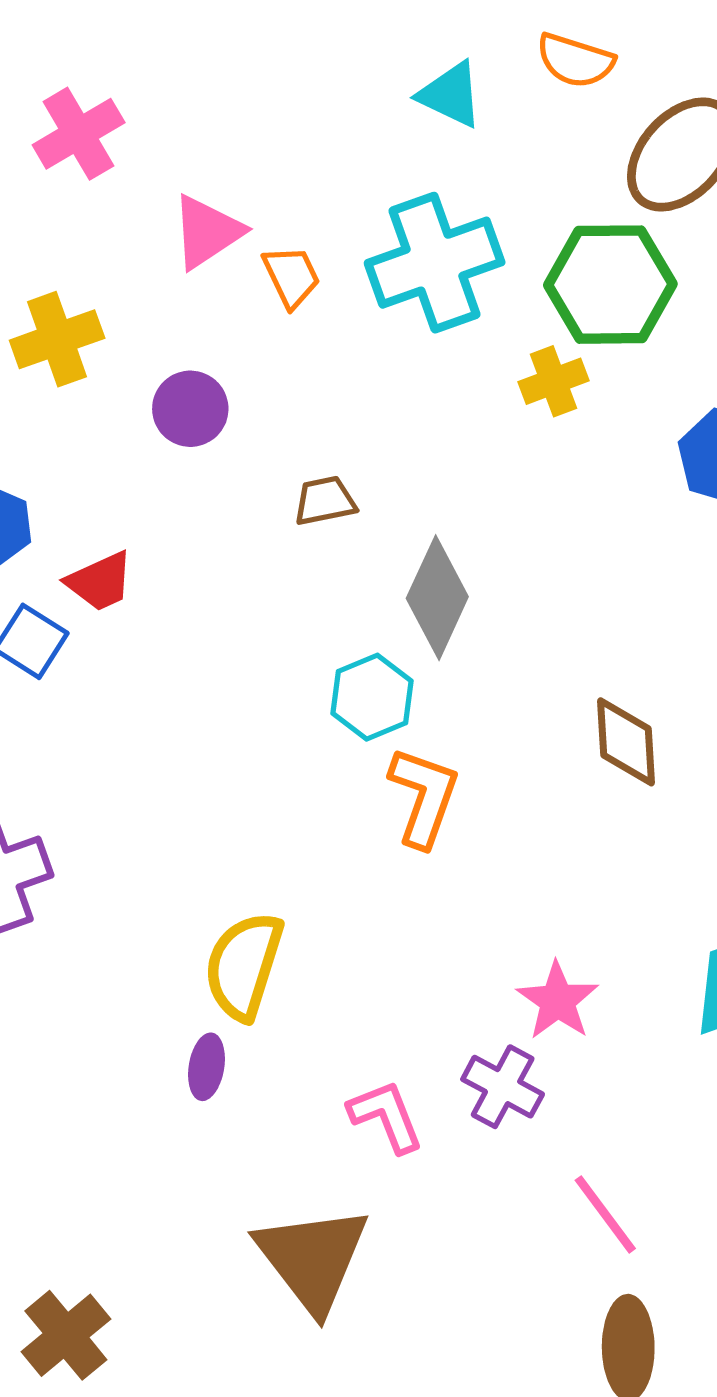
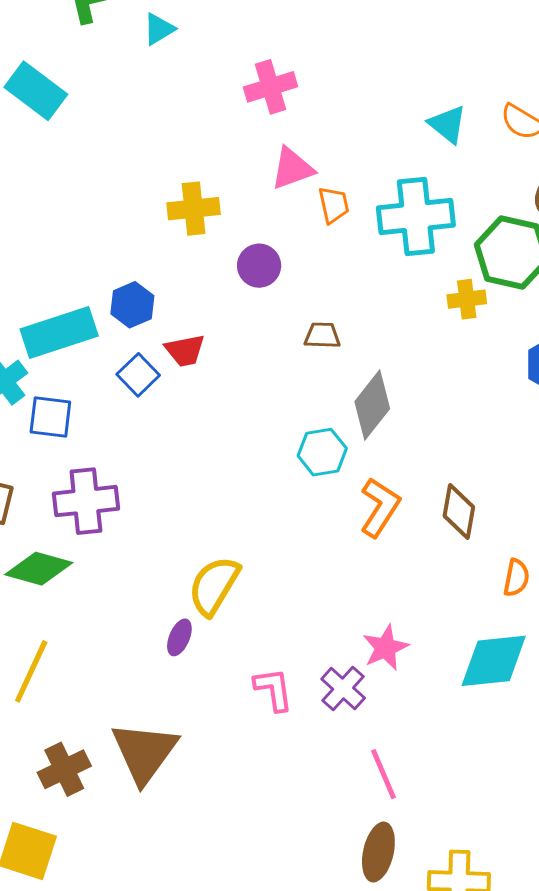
pink cross: (79, 134) -> (271, 87), moved
orange L-shape: (424, 797) -> (380, 507), moved
brown triangle: (312, 1259) -> (144, 752), moved

